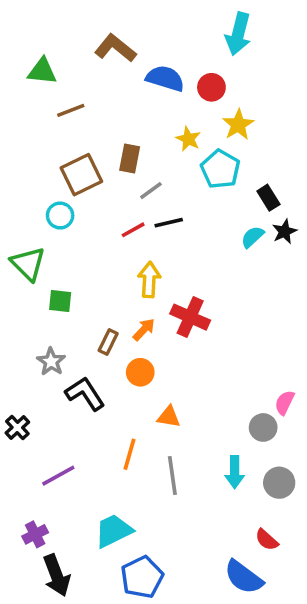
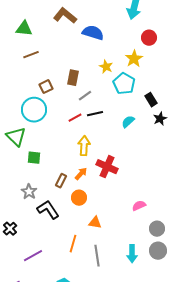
red circle: (211, 87) -> (149, 38), moved
brown line: (71, 110) -> (31, 55), moved
brown square: (81, 175) -> (46, 87), size x0.6
cyan circle: (60, 216) -> (34, 110), size x1.6
cyan semicircle: (252, 237) -> (128, 122), moved
pink semicircle: (285, 403) -> (139, 206), moved, turned 40
gray circle: (263, 427) -> (157, 229), moved
gray circle: (279, 483) -> (158, 251), moved

